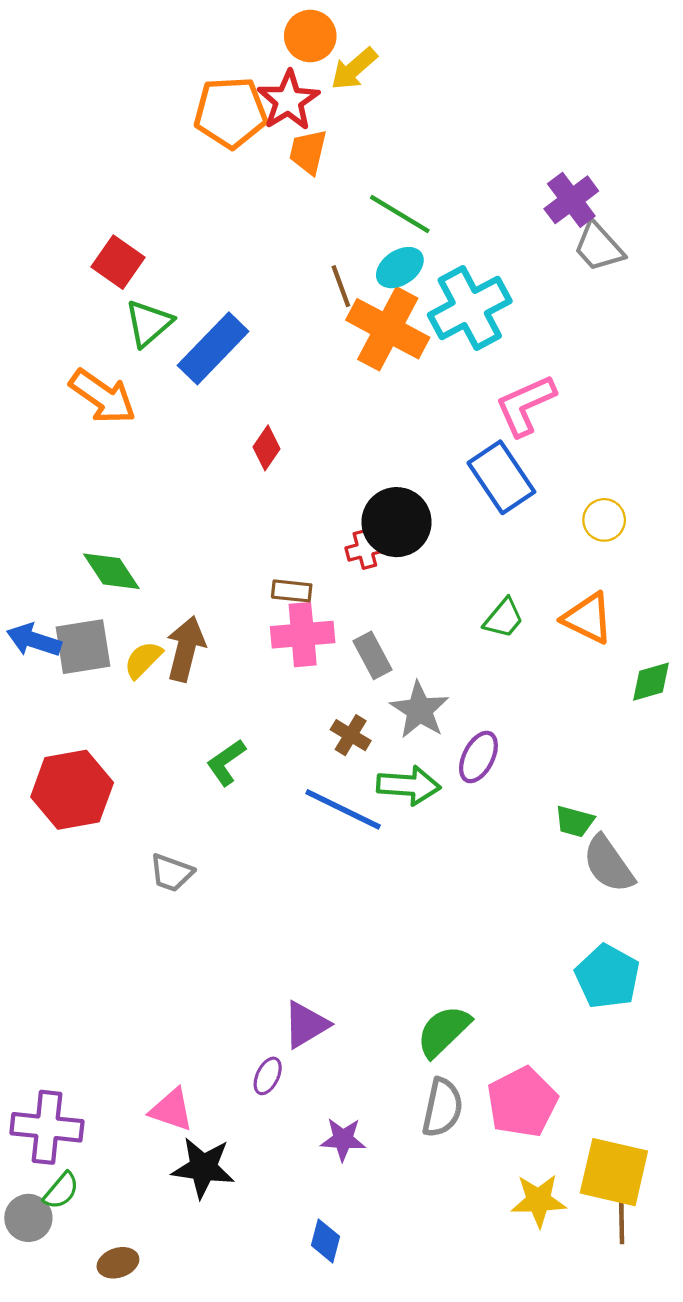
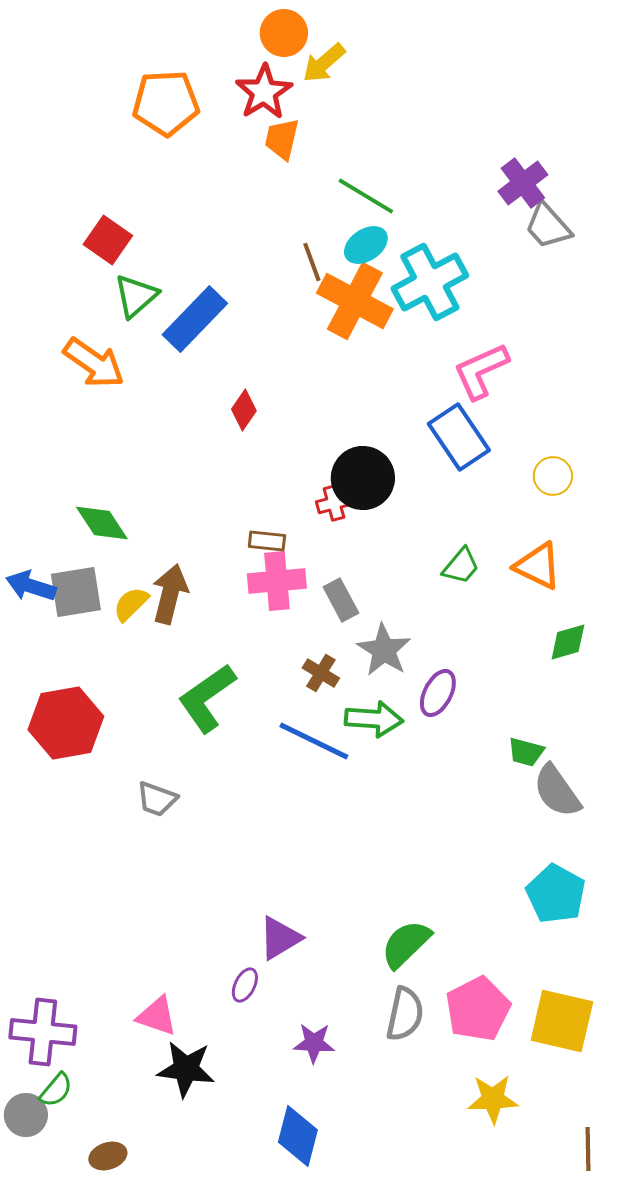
orange pentagon: (231, 112) -> (166, 103), moved
green diamond: (651, 682) -> (568, 642), moved
green L-shape: (226, 762) -> (207, 698), size x1.6
yellow square: (614, 1172) -> (562, 1021), moved
brown line: (622, 1220) -> (588, 1149), moved
blue diamond: (326, 1241) -> (298, 1136), size x1.5

